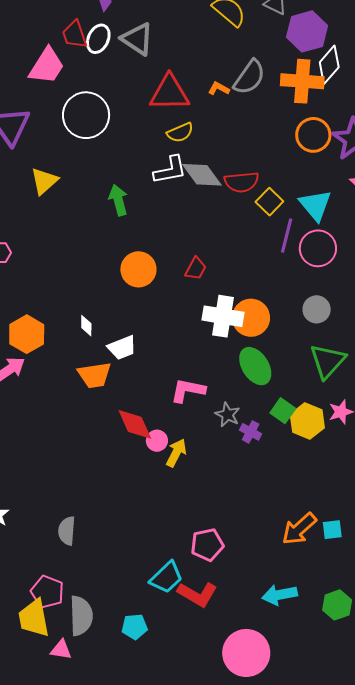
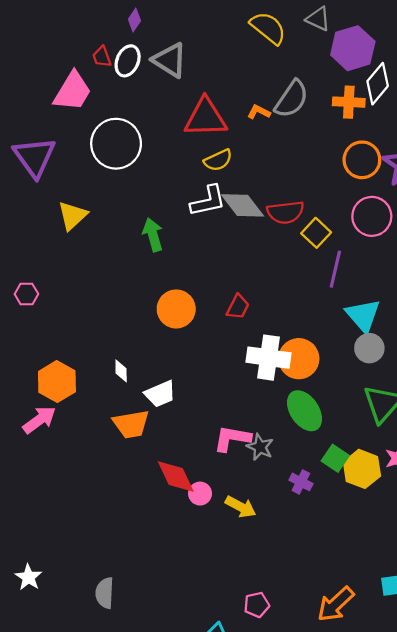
red trapezoid: (75, 34) -> (102, 57), size x0.7
orange cross: (302, 81) -> (349, 102), size x0.7
cyan triangle: (315, 205) -> (363, 316), moved
pink circle: (318, 248) -> (372, 216), moved
gray star: (228, 415) -> (260, 447), moved
yellow arrow: (176, 453) -> (241, 507), moved, turned 92
orange arrow: (299, 529) -> (336, 604), moved
pink pentagon: (207, 545) -> (257, 605), size x0.7

